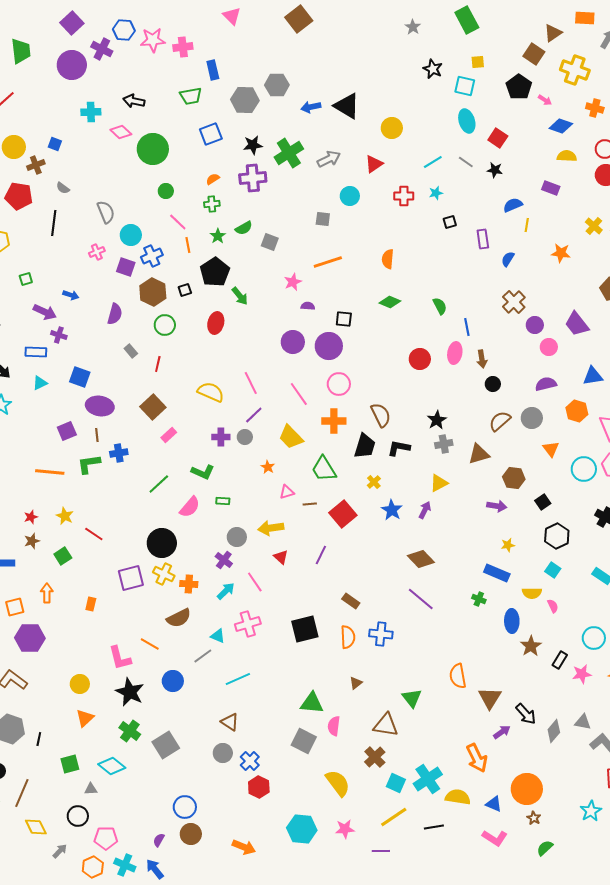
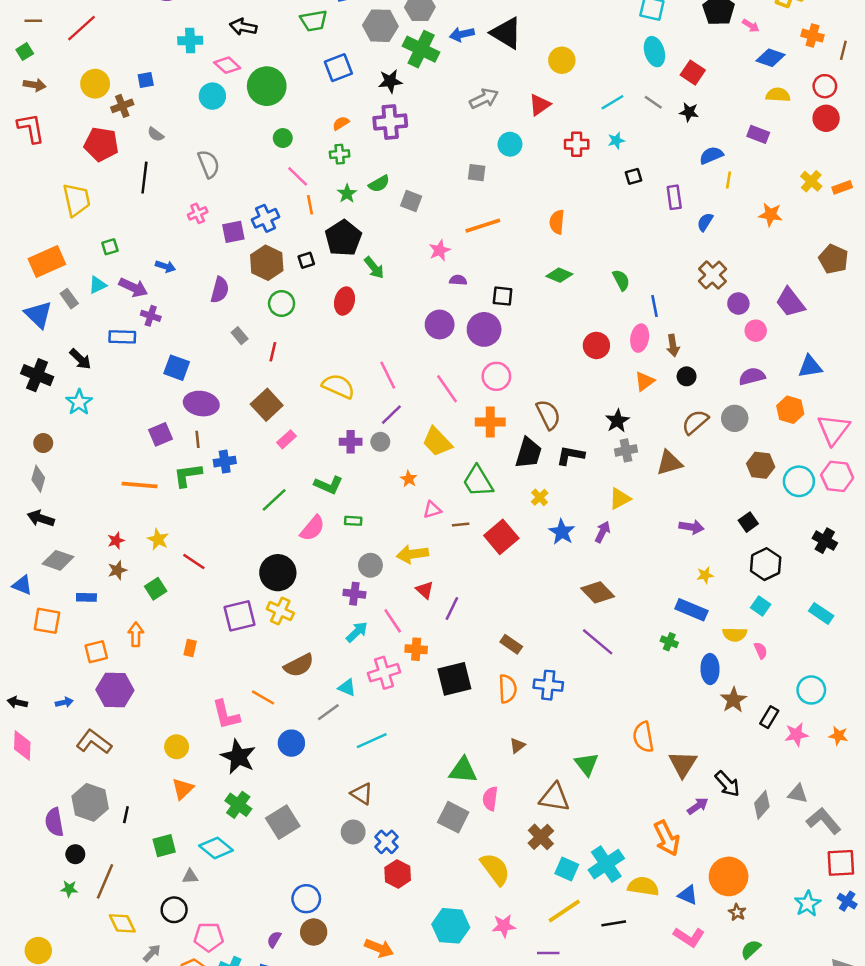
blue square: (55, 144) -> (146, 80), turned -32
green cross: (289, 153) -> (421, 49), moved, turned -32
cyan circle: (131, 235) -> (212, 96), moved
purple square: (126, 267) -> (233, 232), turned -30
cyan triangle: (40, 383) -> (98, 285), moved
orange triangle: (551, 449) -> (645, 381), moved, turned 30
brown hexagon: (514, 478) -> (761, 465), moved
purple line: (321, 555) -> (452, 608), moved
purple cross: (224, 560) -> (354, 594), turned -30
orange cross: (189, 584) -> (416, 649), moved

